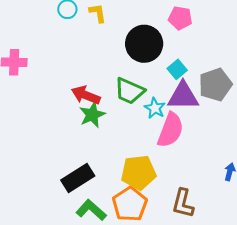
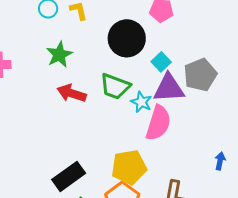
green star: (92, 115) -> (59, 55), moved

